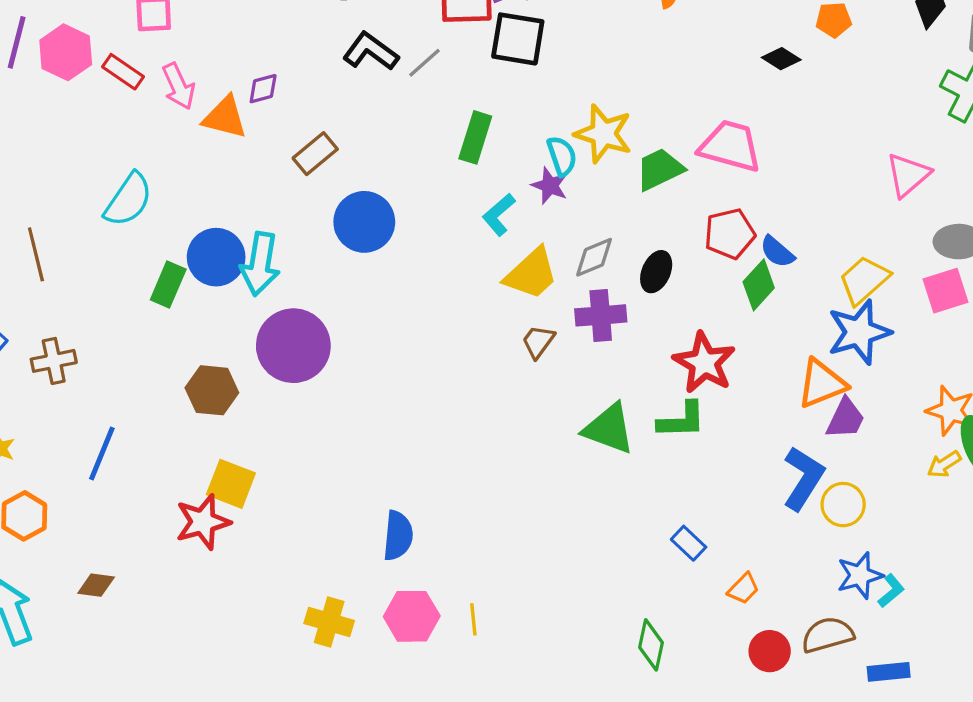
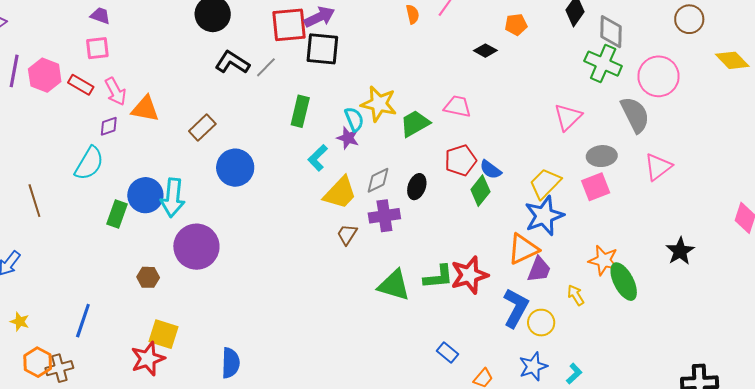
purple diamond: (263, 89) -> (109, 126), moved
pink trapezoid: (730, 146) -> (457, 106), size x0.7
brown cross: (54, 361) -> (59, 368), moved
red star: (704, 363) -> (469, 275), moved, turned 30
brown hexagon: (212, 390) -> (148, 277), size x0.7
yellow arrow: (944, 464) -> (576, 295), moved, turned 95
blue semicircle: (398, 536) -> (231, 363), moved
blue star: (860, 575) -> (533, 366), moved

